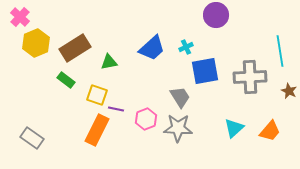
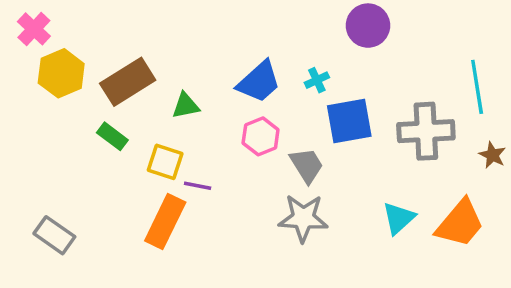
pink hexagon: (146, 119) -> (261, 136), moved
orange trapezoid: (270, 131) -> (460, 223), size x1.4

